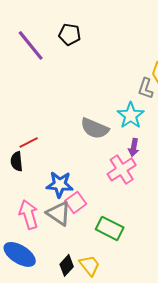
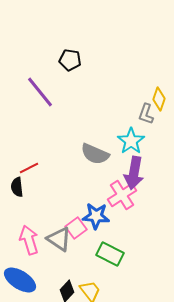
purple line: (31, 45) -> (40, 92), moved
purple arrow: (134, 147) -> (134, 173), size x1.8
blue star: (60, 184) -> (96, 216), moved

